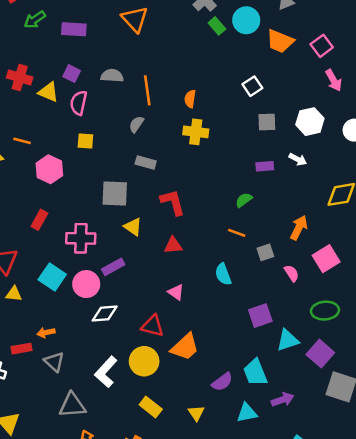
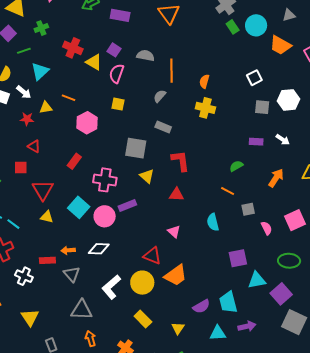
white hexagon: (310, 122) -> (288, 100), moved
orange arrow: (299, 228) -> (276, 178), moved
white diamond: (105, 314) -> (99, 249), moved

